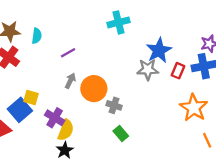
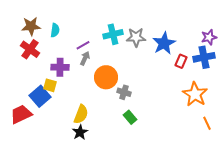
cyan cross: (119, 22) -> (113, 34), moved
gray star: (148, 70) -> (136, 37), moved
gray arrow: (70, 81) -> (85, 58), moved
purple cross: (55, 118) -> (60, 67), moved, turned -30

